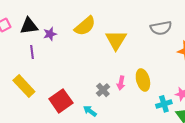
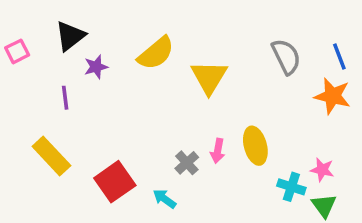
black triangle: (29, 26) -> (70, 36), moved, turned -30
gray semicircle: (161, 28) -> (286, 57), turned -105
cyan cross: (164, 104) -> (291, 187), turned 35

